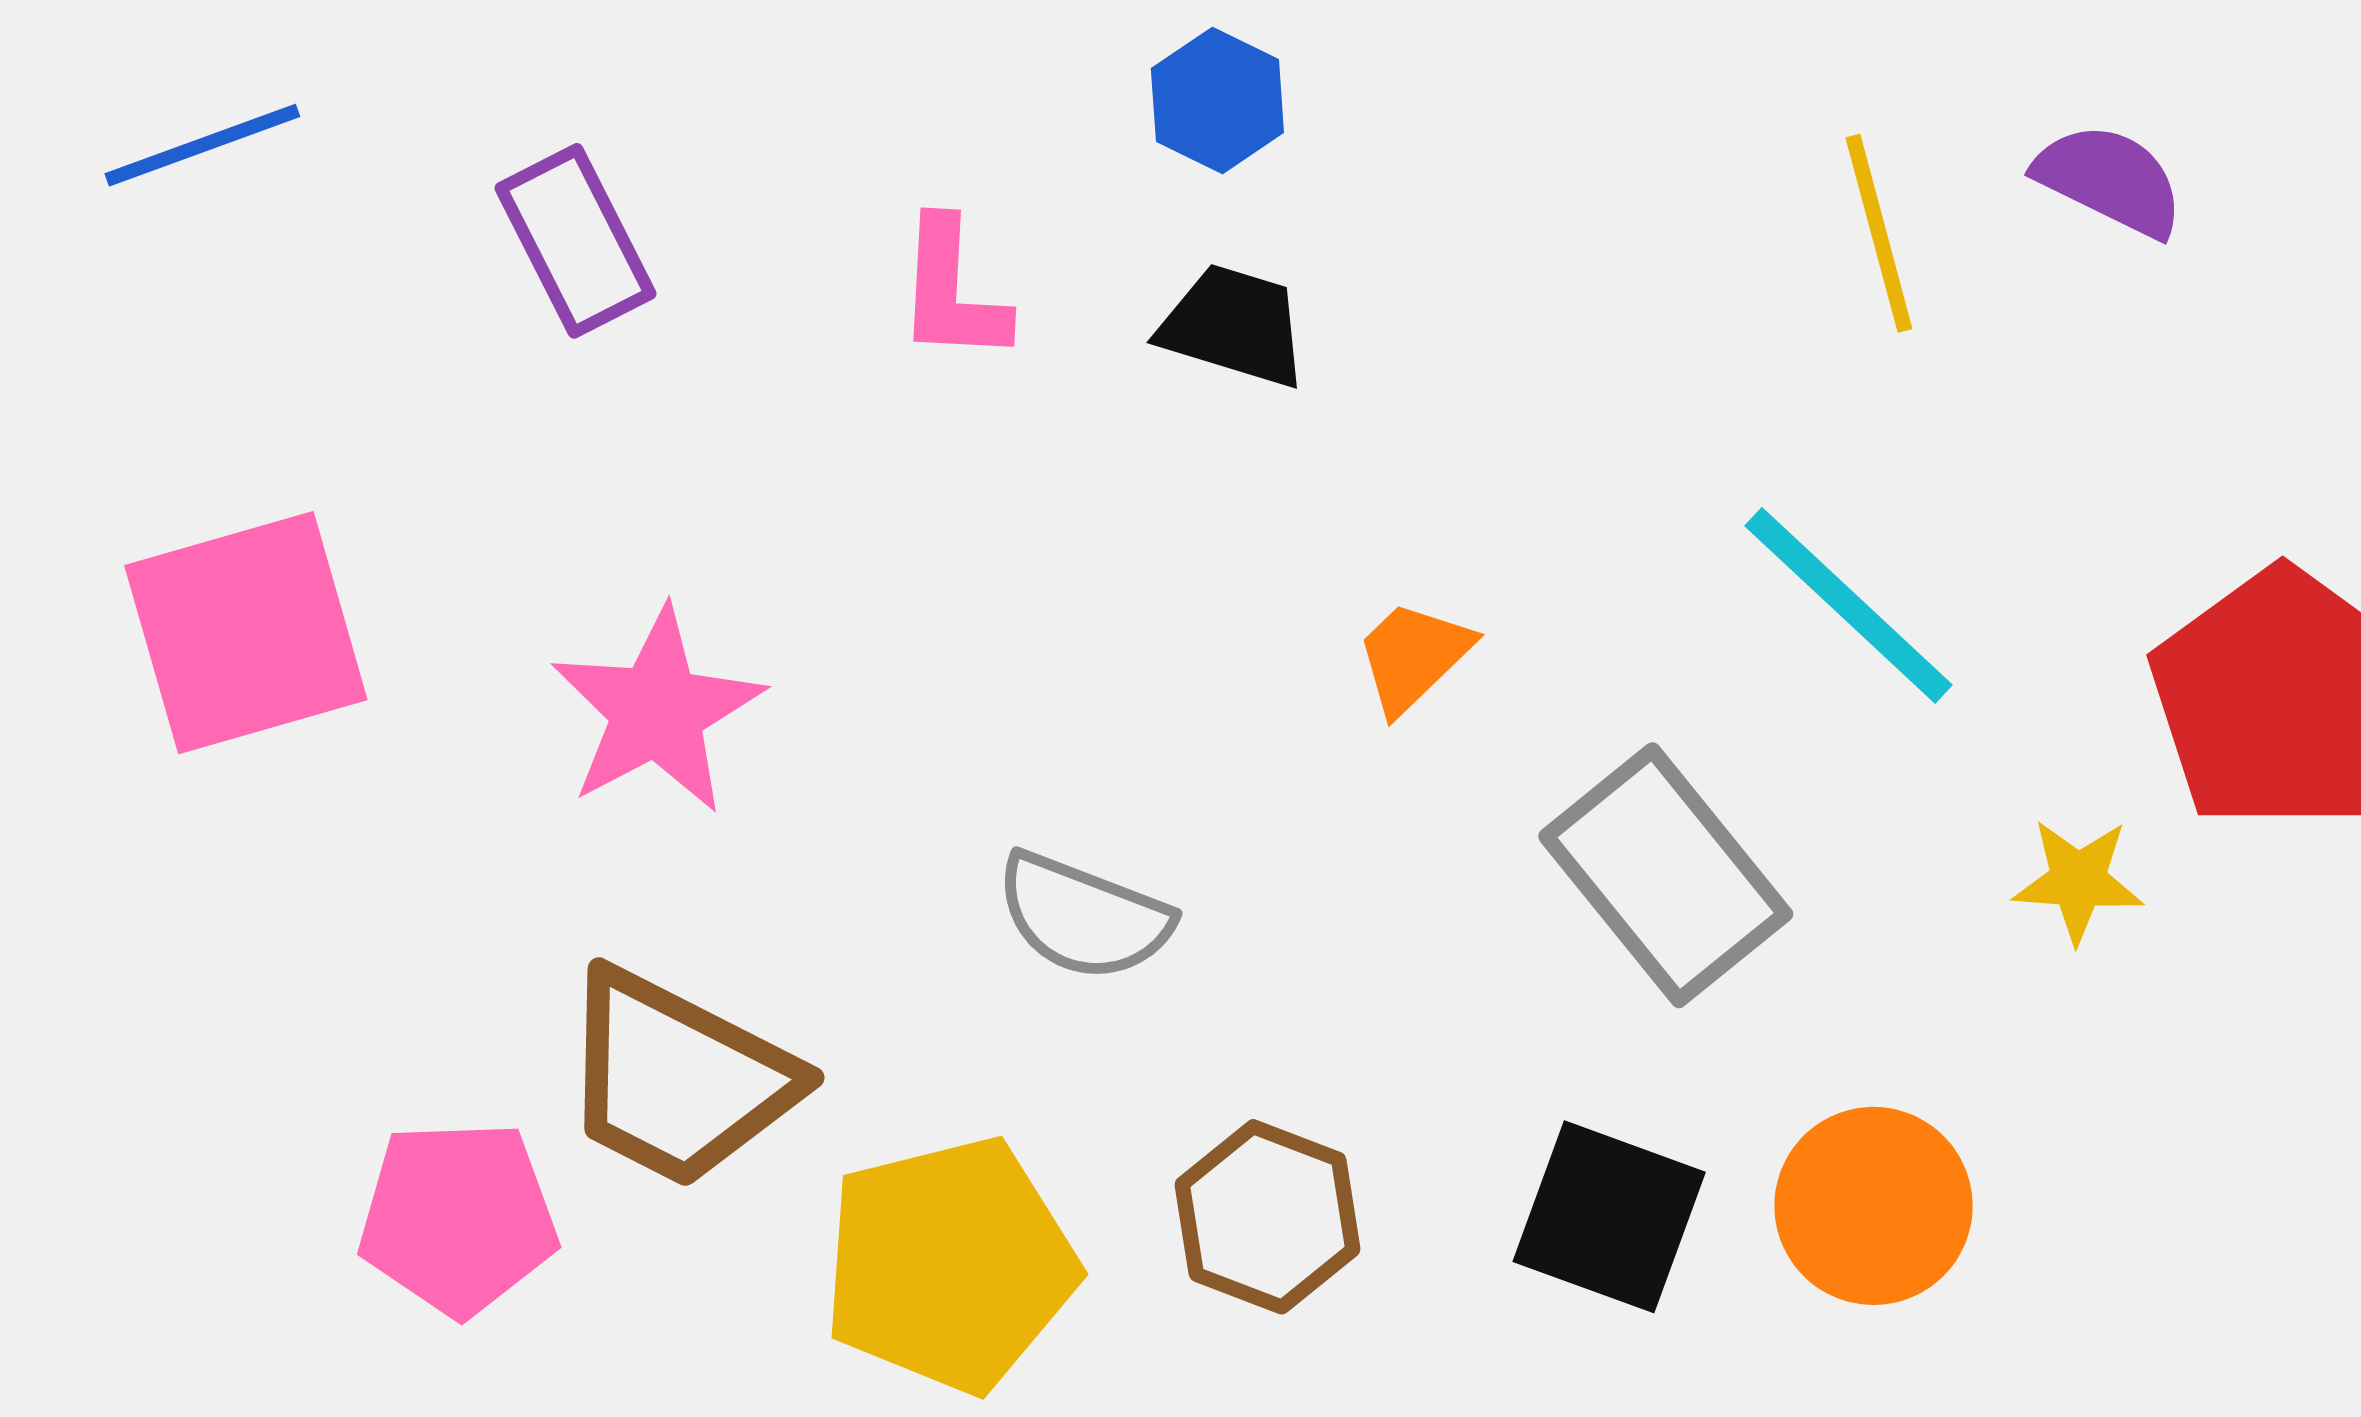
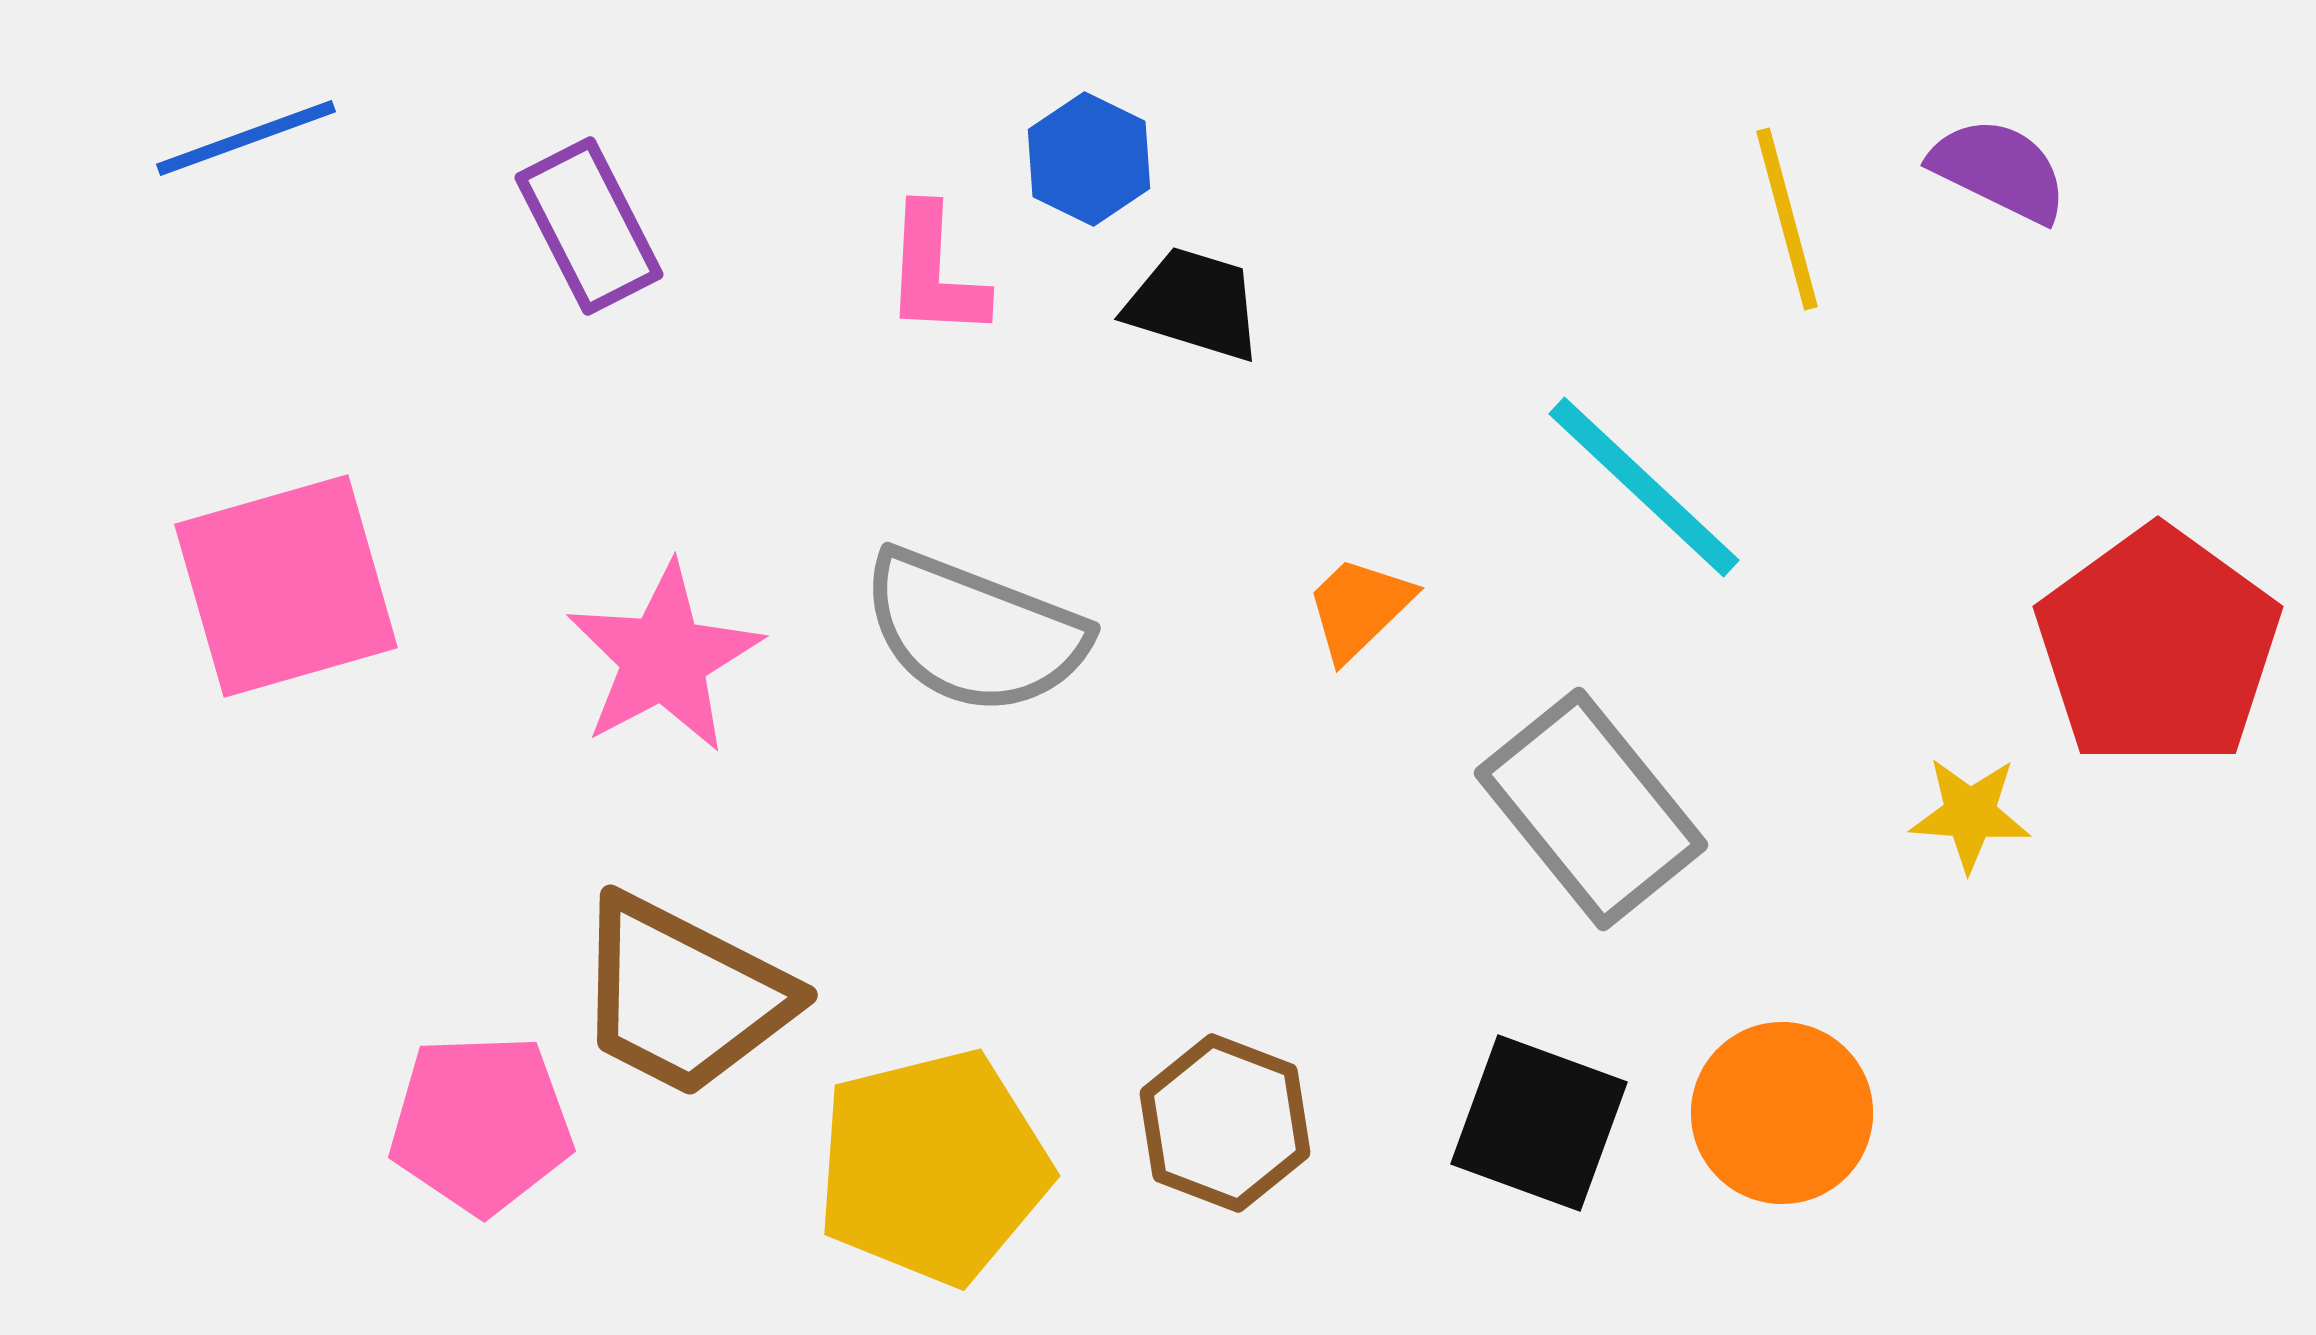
blue hexagon: (1217, 101) -> (1089, 159), moved
cyan line: (1848, 605) -> (1644, 487), moved
gray semicircle: (1084, 917) -> (974, 632), moved, size x1.4

